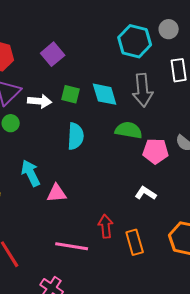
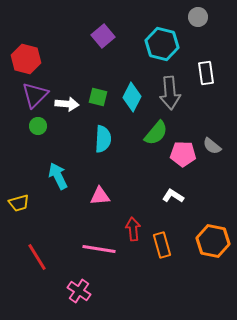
gray circle: (169, 29) -> (198, 17), moved
purple square: (53, 54) -> (103, 36), moved
cyan diamond: (105, 94) -> (132, 97), turned 44
green semicircle: (129, 130) -> (156, 133), turned 120
pink triangle: (57, 193) -> (100, 196), moved

